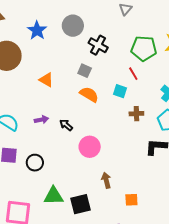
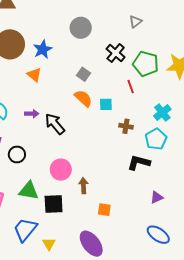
blue star: (37, 30) -> (43, 49), moved
black cross: (98, 45) -> (116, 53), moved
orange triangle: (46, 80) -> (34, 75), moved
cyan square: (120, 91) -> (106, 104), moved, turned -32
black arrow: (66, 125) -> (55, 124), size x1.6
pink circle: (90, 147) -> (61, 170), moved

